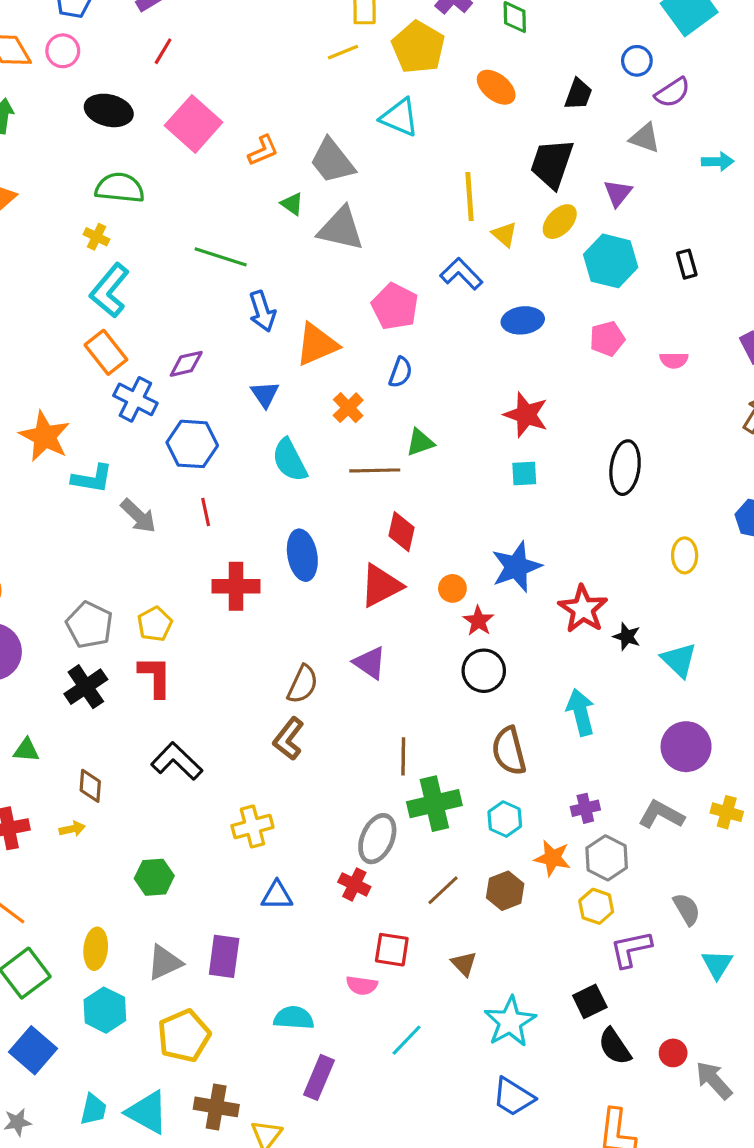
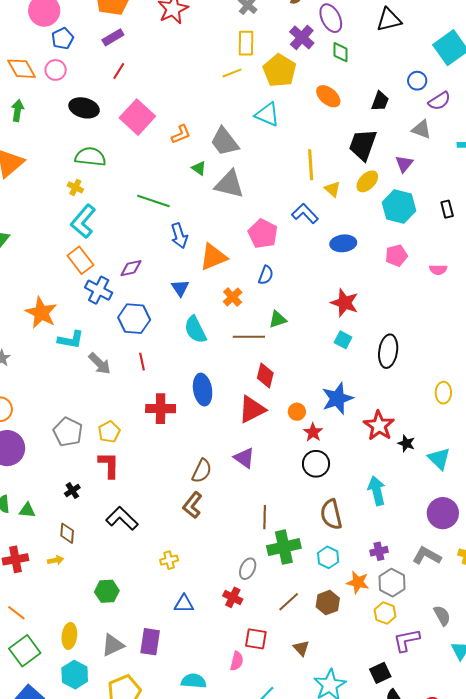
black ellipse: (625, 468) -> (388, 351), moved
cyan square: (524, 473) -> (343, 340), turned 30
black cross: (86, 687) -> (72, 491), moved, size x0.6
yellow cross: (252, 827) -> (169, 560), size x0.7
gray ellipse: (377, 839) -> (248, 569), size x0.7
pink semicircle: (362, 985) -> (237, 661), turned -84

